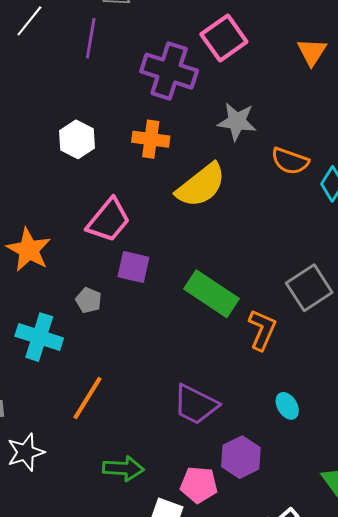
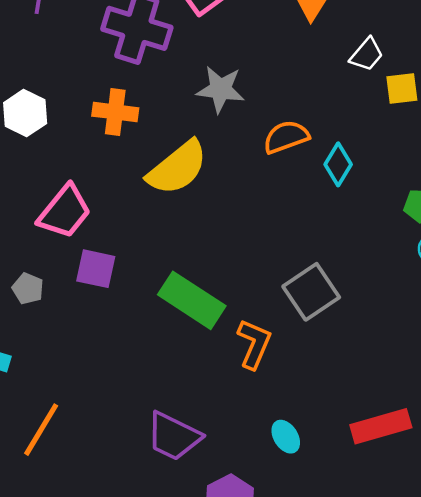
orange semicircle: (290, 161) -> (286, 137), turned 141
gray pentagon: (89, 300) -> (28, 289), moved

